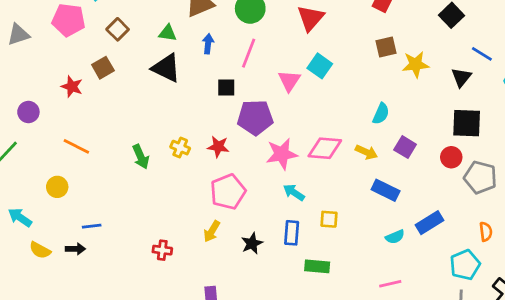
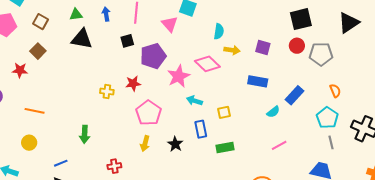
cyan semicircle: (381, 114) -> (219, 31), moved
pink diamond: (325, 148) -> (207, 64), turned 55
yellow arrow: (366, 152) -> (232, 50), moved
green arrow: (141, 157) -> (85, 134), moved, turned 42

